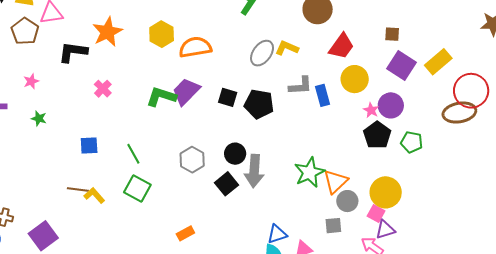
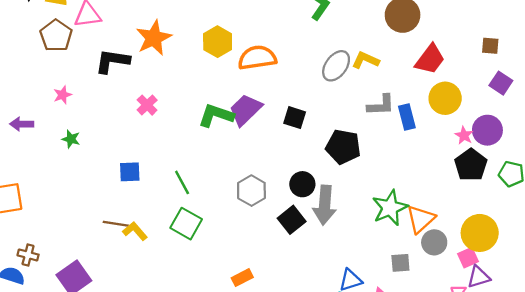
purple square: (402, 65) -> (501, 83), size x0.7
black pentagon: (259, 104) -> (343, 147), moved
pink square: (376, 213) -> (468, 258), turned 36
gray square: (333, 226) -> (400, 263), moved

